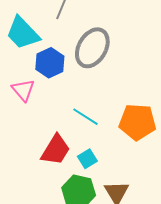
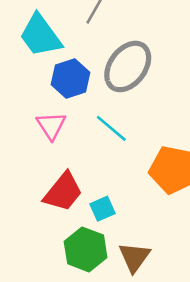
pink triangle: (23, 90) -> (51, 125), moved
cyan line: (86, 117) -> (111, 128), moved

